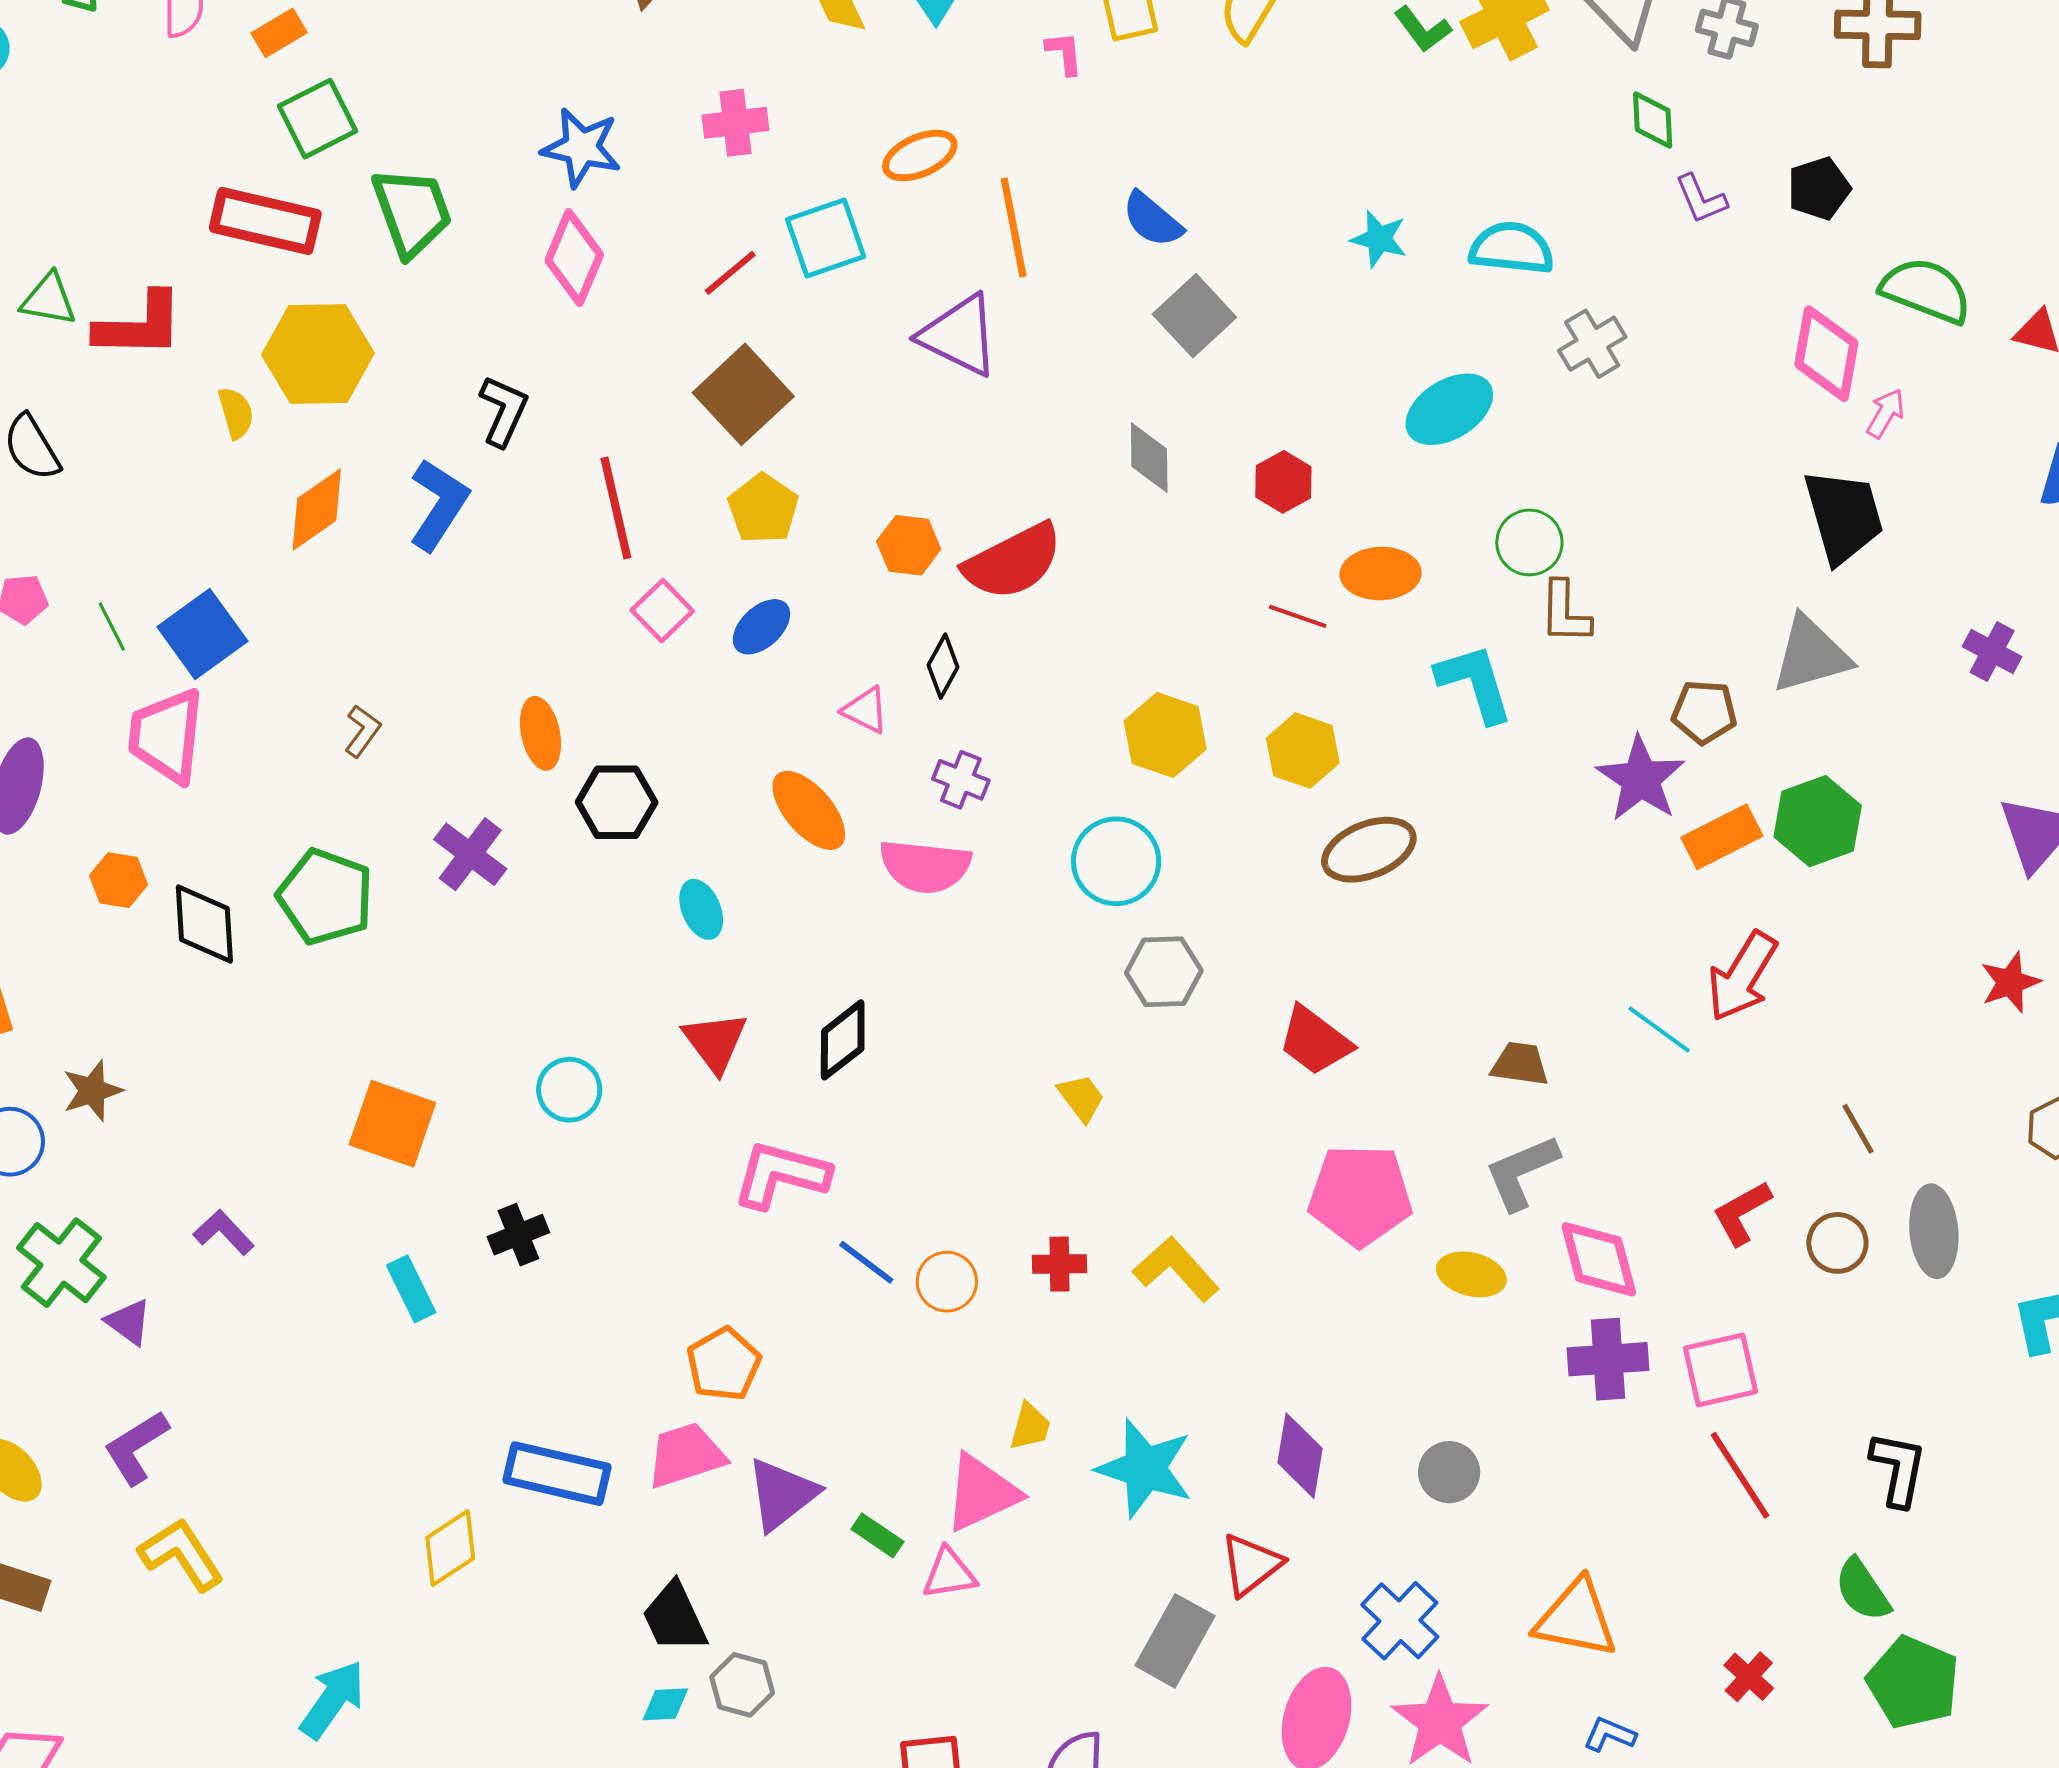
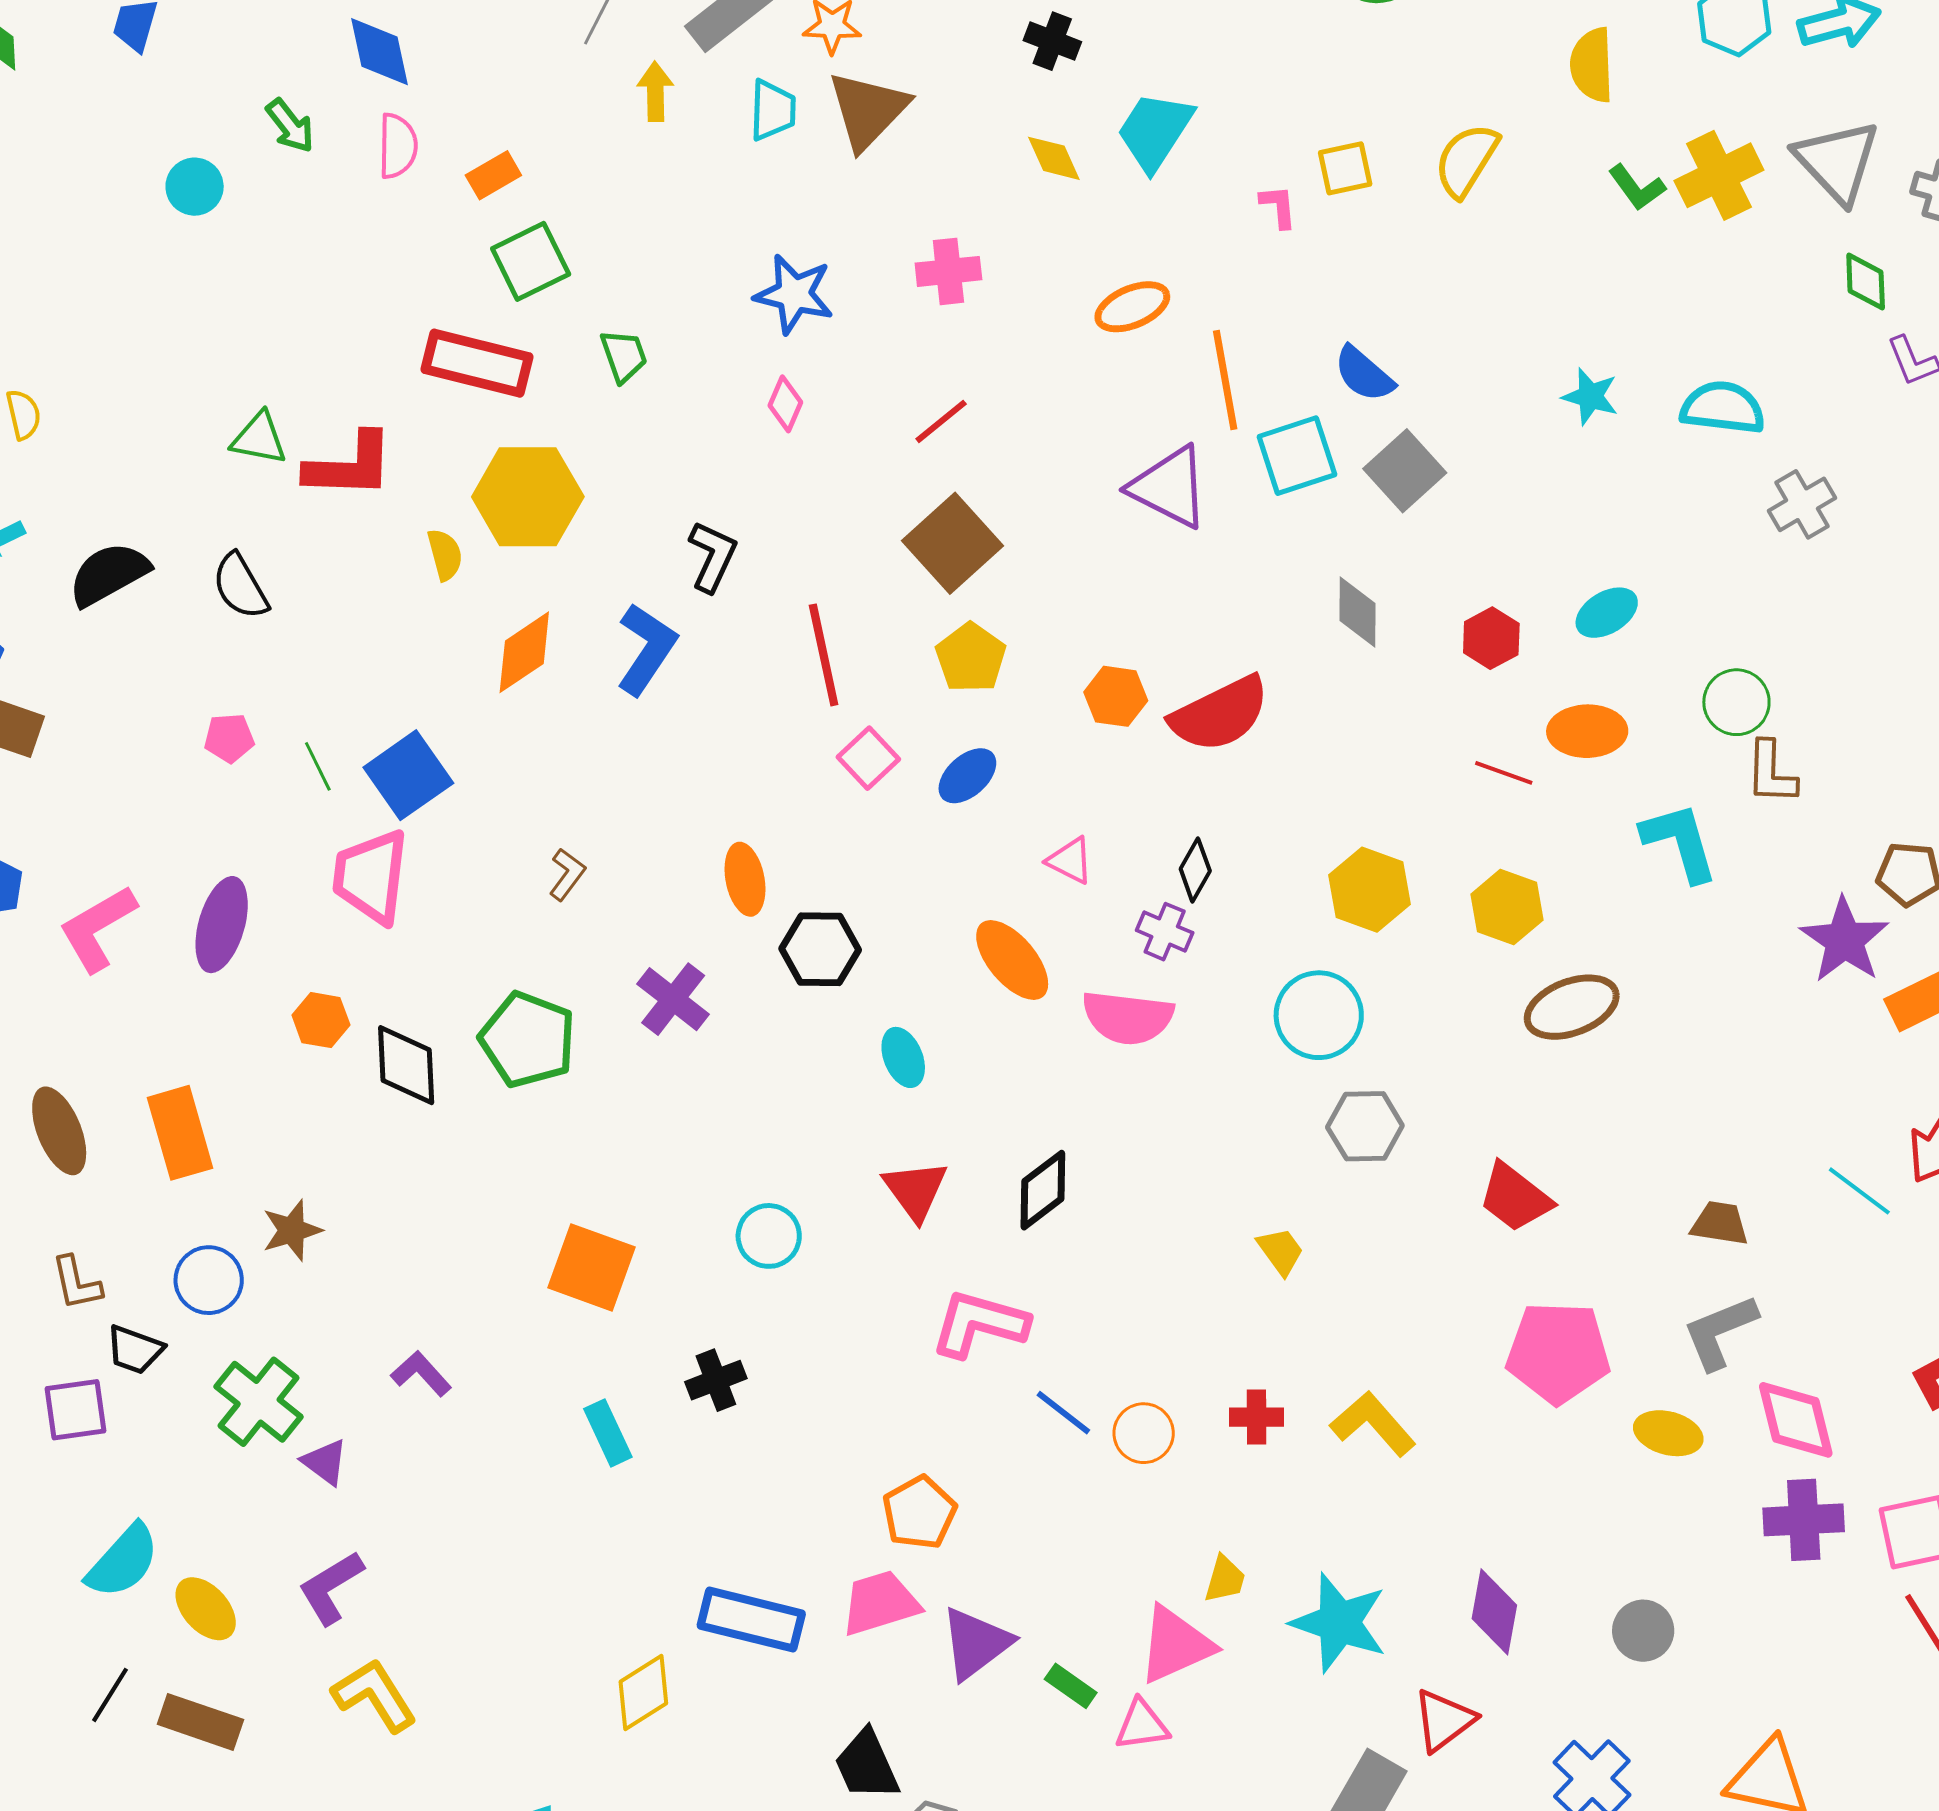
green trapezoid: (412, 212) -> (624, 356), size x0.6
cyan square: (826, 238) -> (1297, 456), moved
pink diamond: (574, 257) -> (785, 404), size x0.6
cyan ellipse: (1449, 409) -> (1607, 613), moved, size x0.7
black diamond: (943, 666) -> (1195, 870), moved

